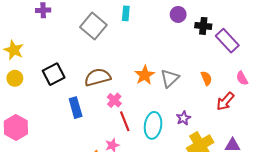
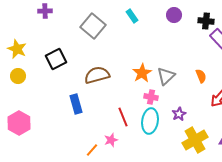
cyan rectangle: (126, 13) -> (132, 16), moved, turned -40
black cross: (203, 26) -> (206, 21), moved
black square: (54, 74) -> (56, 59), moved
pink cross: (114, 100) -> (151, 97), moved, turned -32

